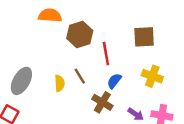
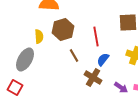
brown hexagon: (80, 35) -> (63, 30), moved
yellow semicircle: (60, 83) -> (39, 36), moved

